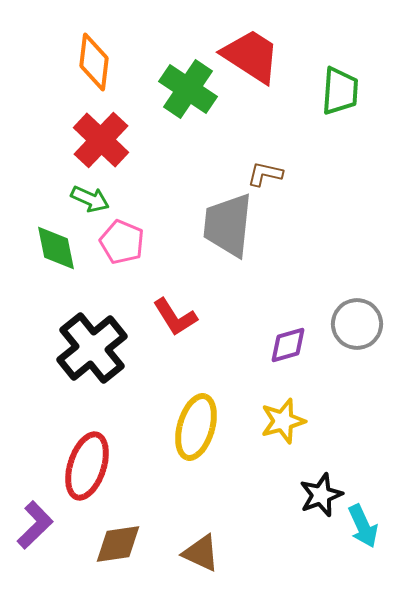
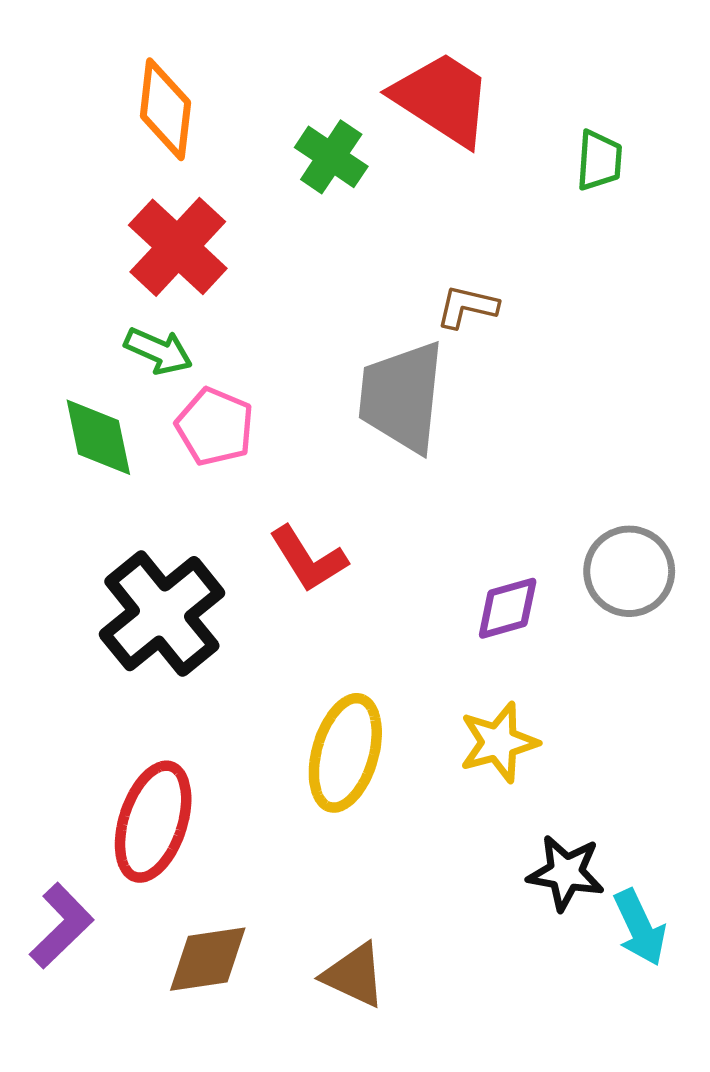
green cross: (188, 89) -> (331, 157), size x0.7
green trapezoid: (340, 91) -> (599, 160), size x0.7
black star: (321, 495) -> (566, 873), turned 30

